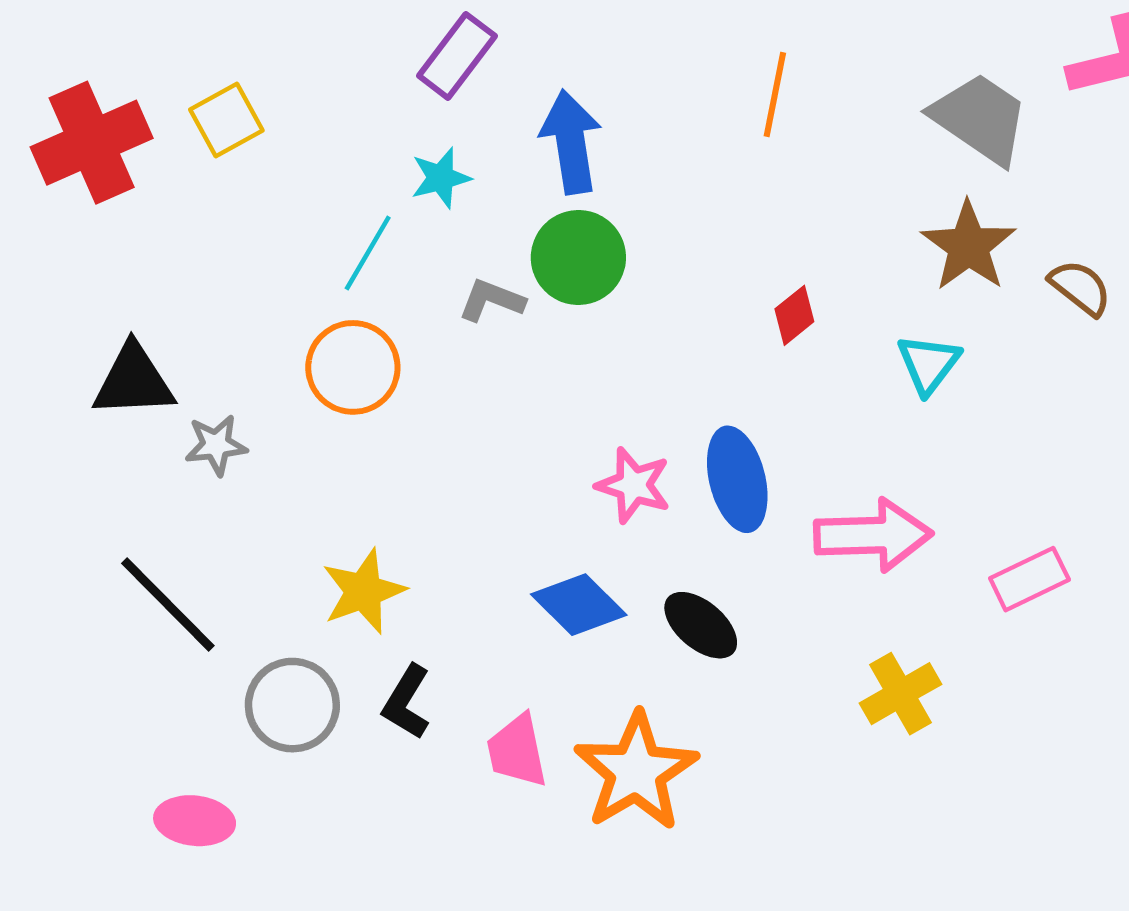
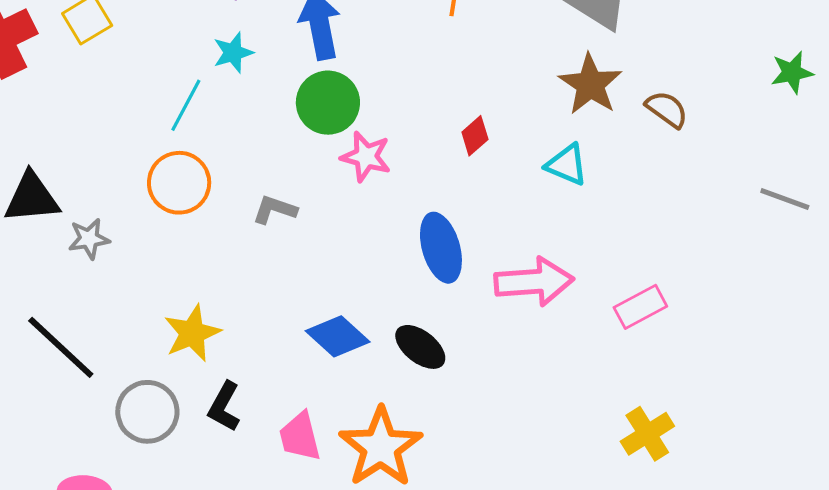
gray L-shape: (491, 300) -> (275, 210), moved
cyan triangle: (929, 364) -> (567, 165), turned -42
pink star: (634, 485) -> (366, 157), moved
yellow cross: (901, 694) -> (647, 434), moved

